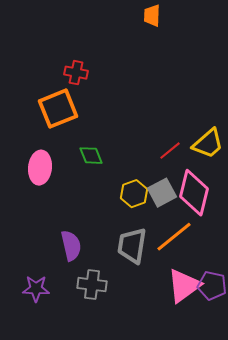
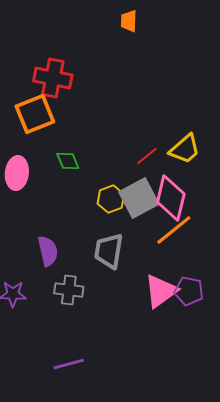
red cross: (76, 73) -> (53, 78), size x1.6
gray square: (162, 193) -> (139, 198), size x1.4
orange line: (174, 237) -> (174, 230), moved

